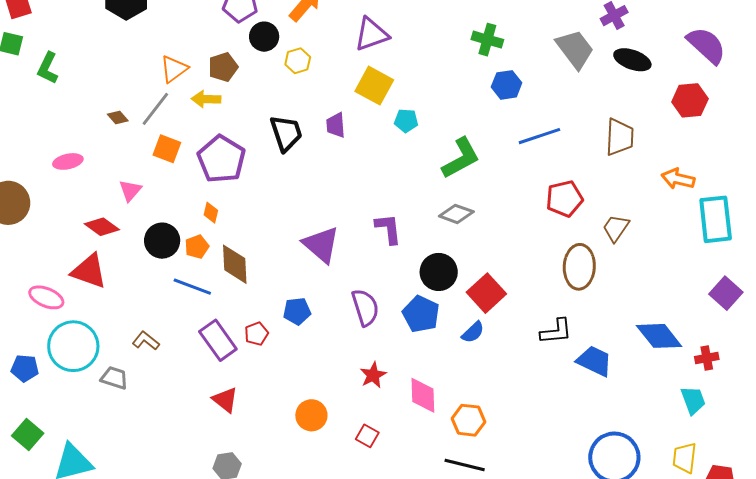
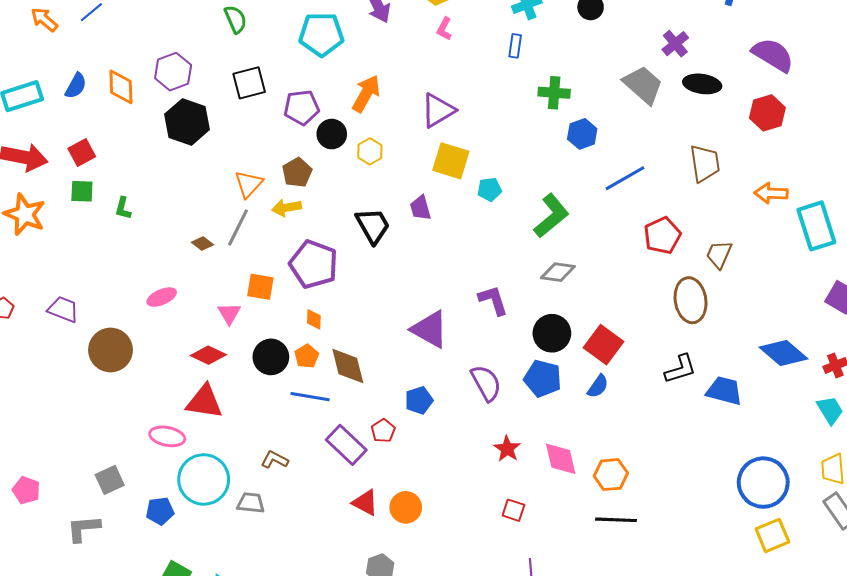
green L-shape: (48, 68) -> (123, 208), size x0.7
orange square: (167, 149) -> (260, 287), moved
orange circle: (311, 415) -> (406, 507), moved

